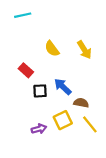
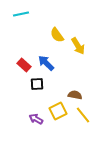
yellow semicircle: (52, 49) -> (57, 35), moved
blue arrow: (63, 87) -> (46, 63), moved
purple arrow: (39, 129) -> (36, 119), turned -136

